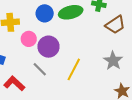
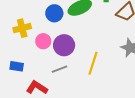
gray line: (40, 69) -> (59, 69), turned -56

